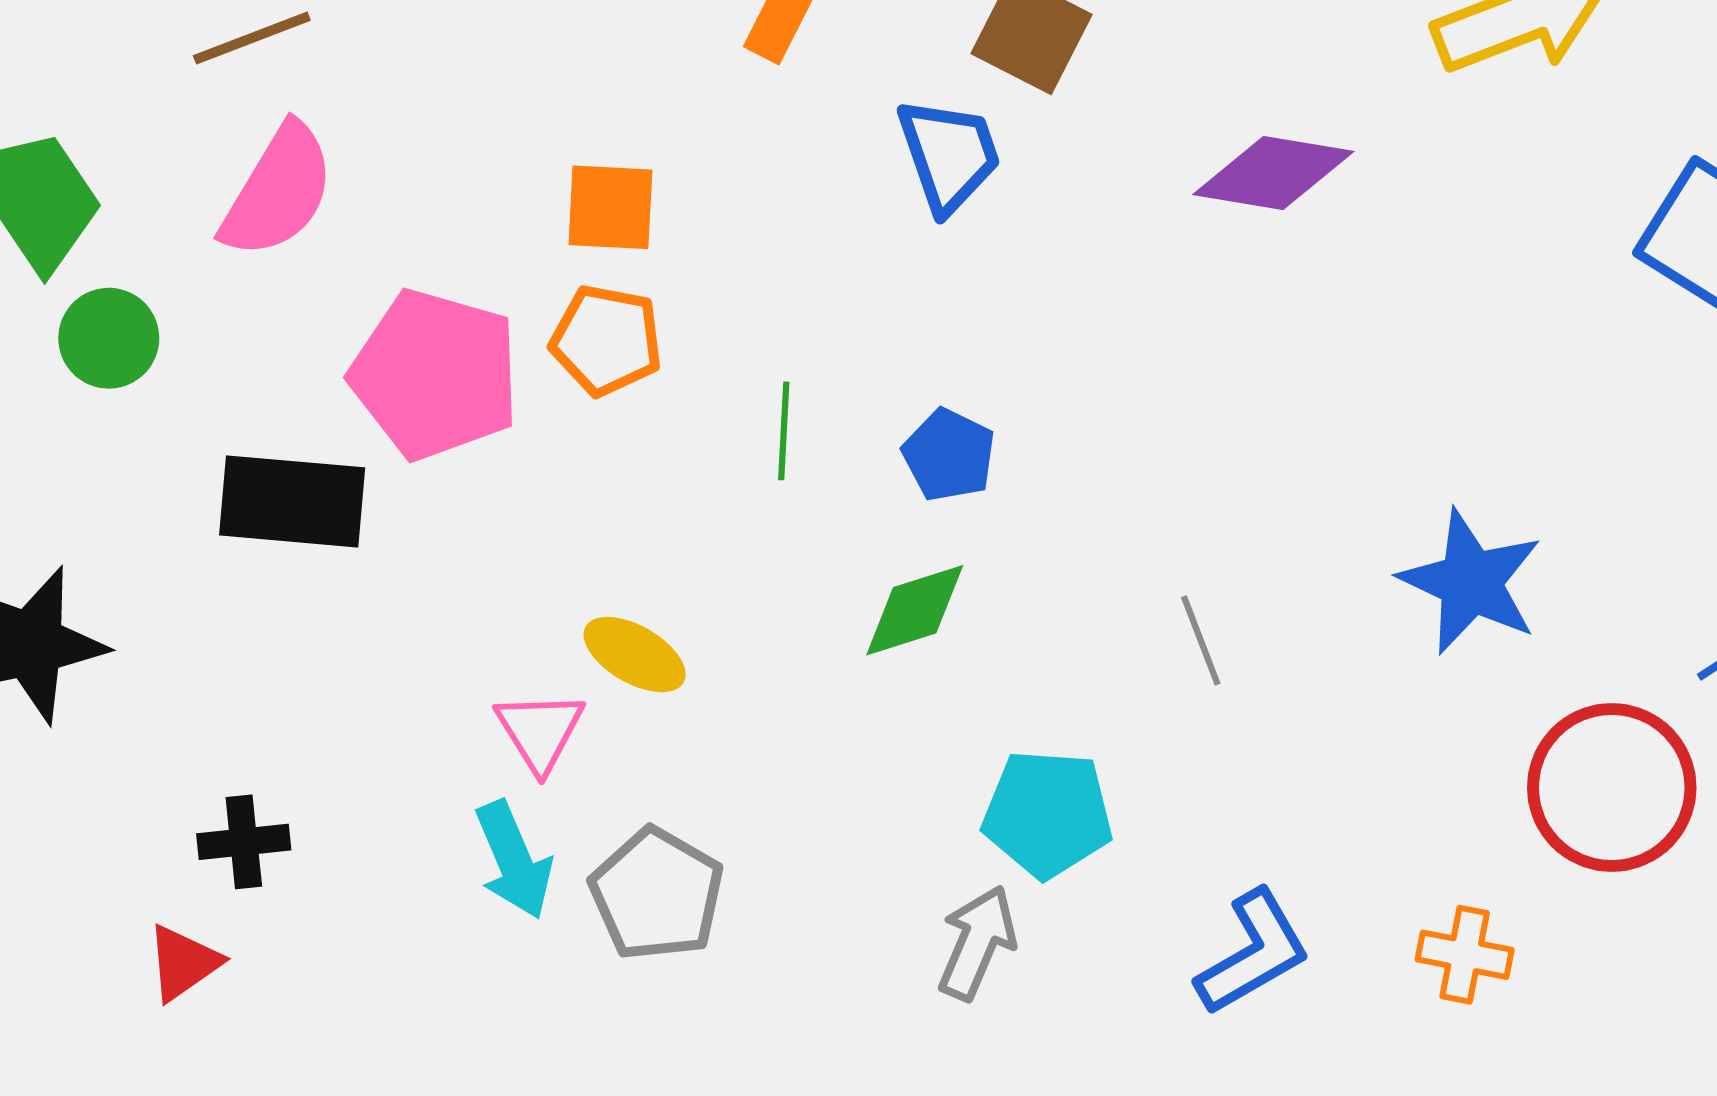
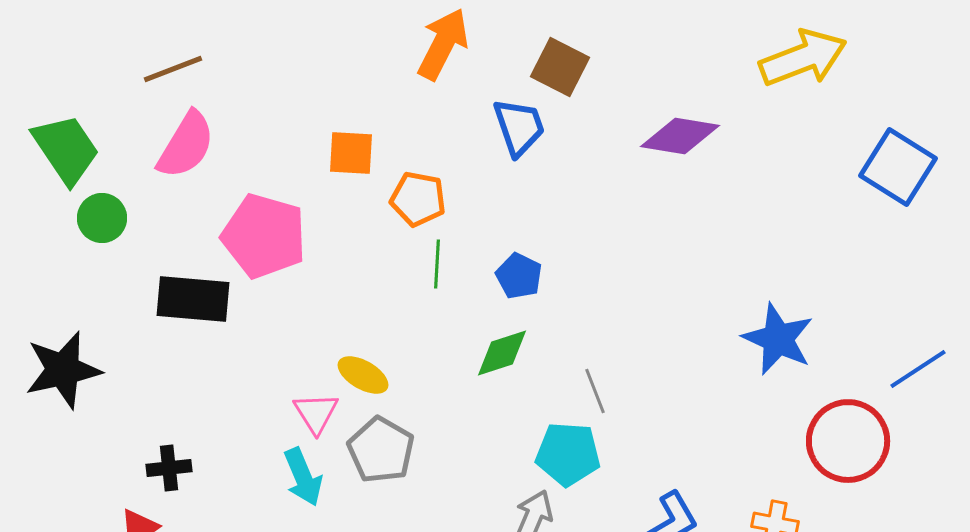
orange pentagon: (606, 340) -> (418, 199), moved
gray line: (1201, 640) -> (595, 391), moved
gray pentagon: (657, 894) -> (381, 450), moved

